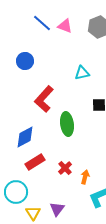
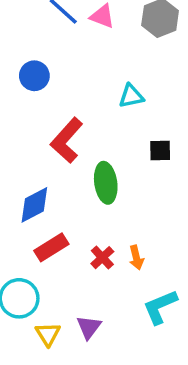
orange arrow: (85, 177) -> (136, 258), moved, turned 152

